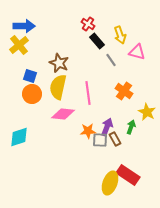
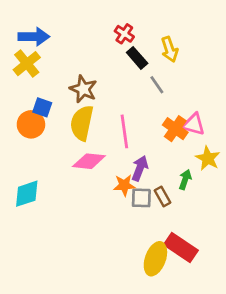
pink triangle: (137, 52) -> (194, 124), moved
orange circle: (32, 94) -> (31, 124), moved
purple arrow: (107, 127) -> (140, 168), moved

